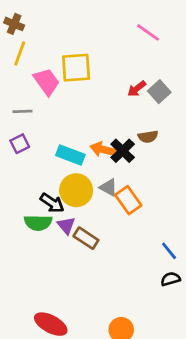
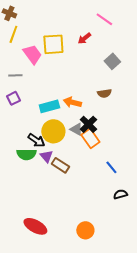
red arrow: (137, 89) -> (84, 38), moved
black cross: (123, 151) -> (88, 124), moved
cyan rectangle: (70, 155) -> (49, 106), turned -36
blue line: (169, 251) -> (111, 167), moved

